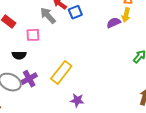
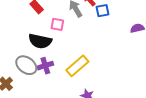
black semicircle: (19, 55) -> (40, 41), size x1.6

